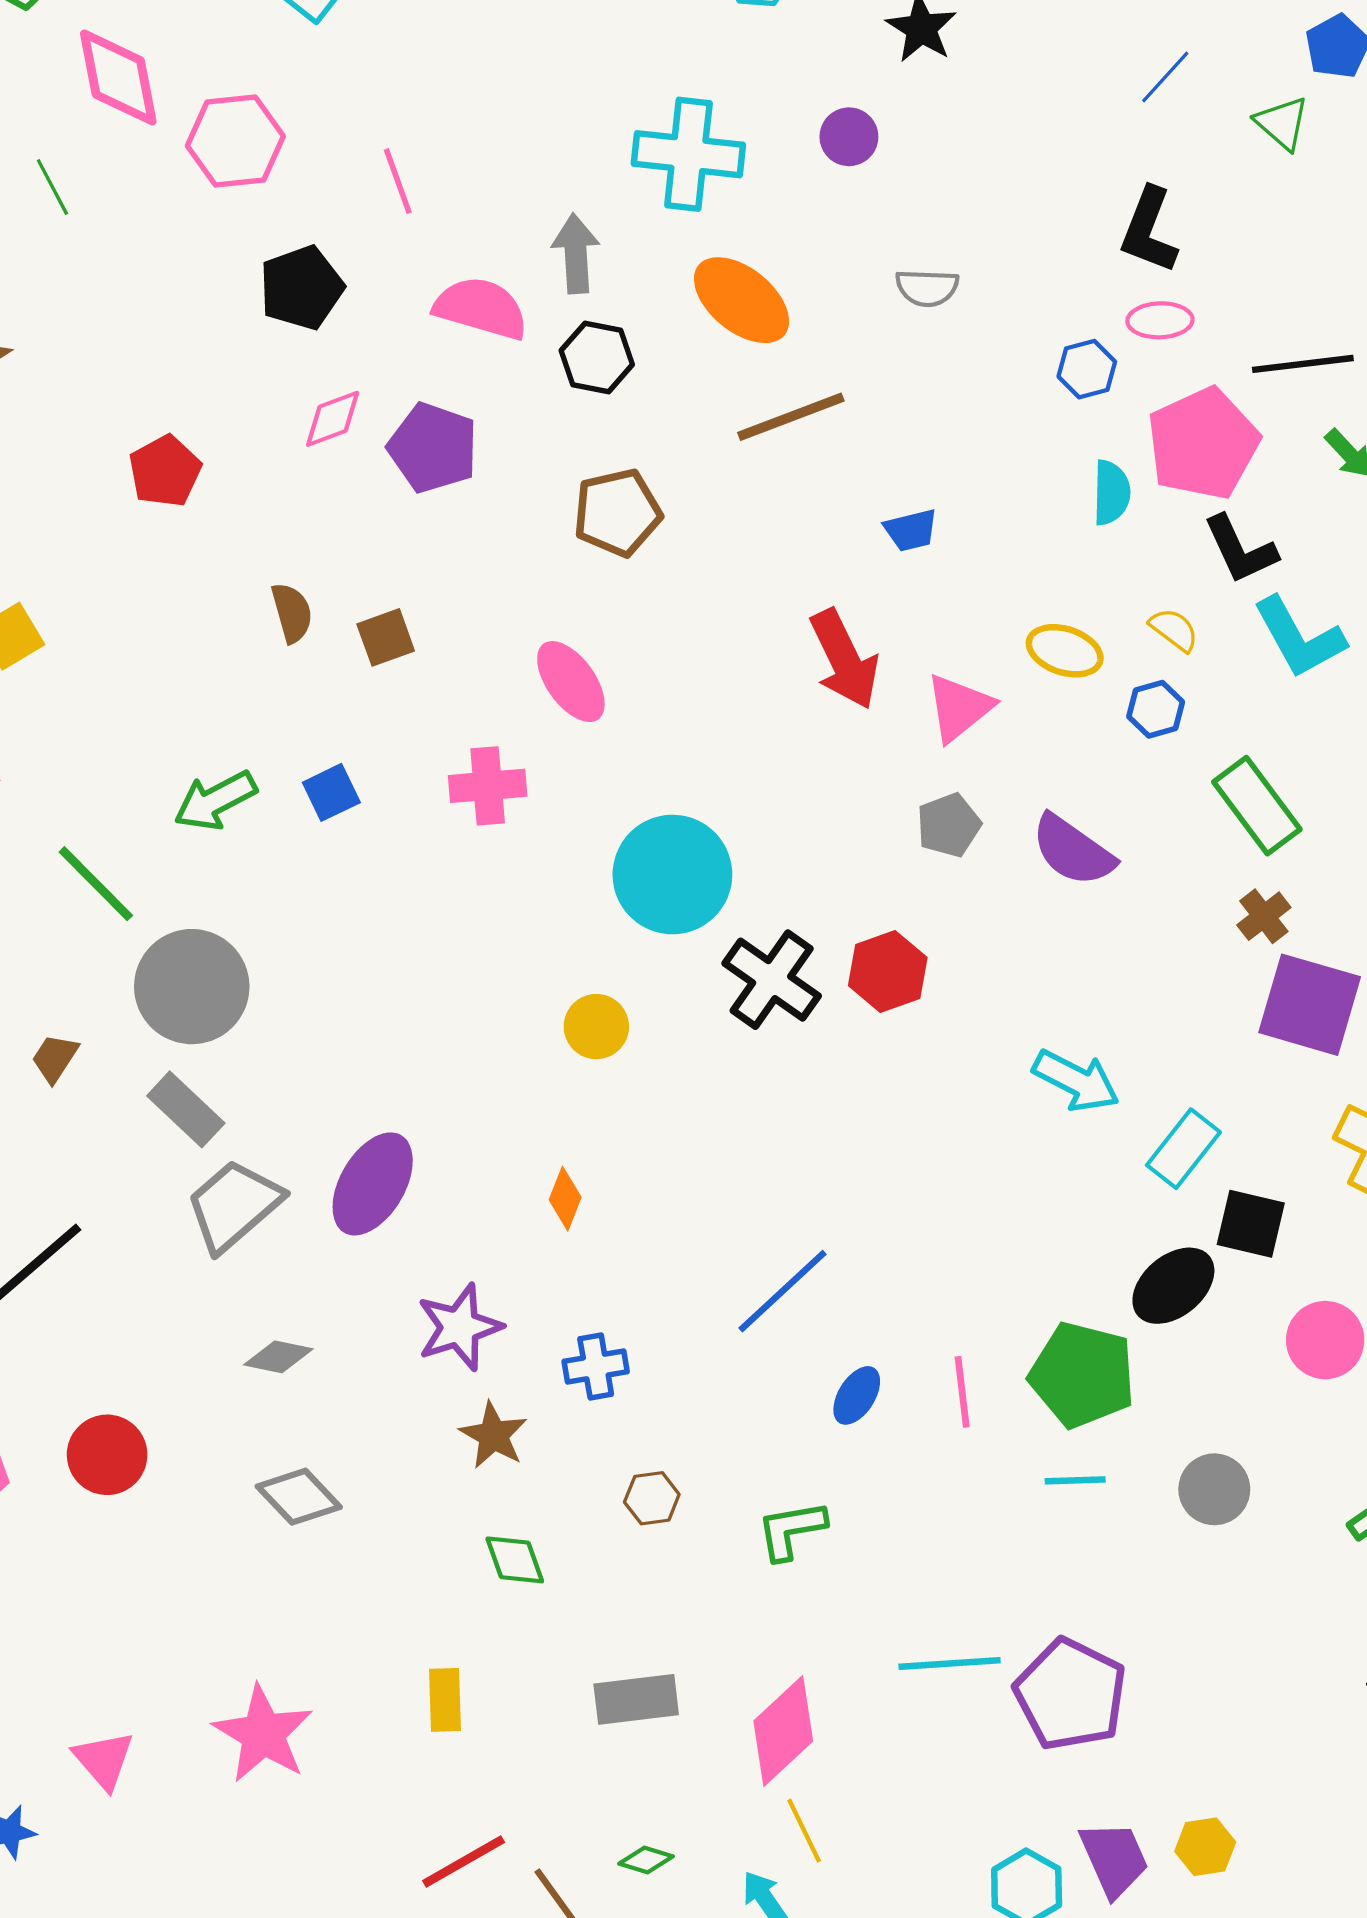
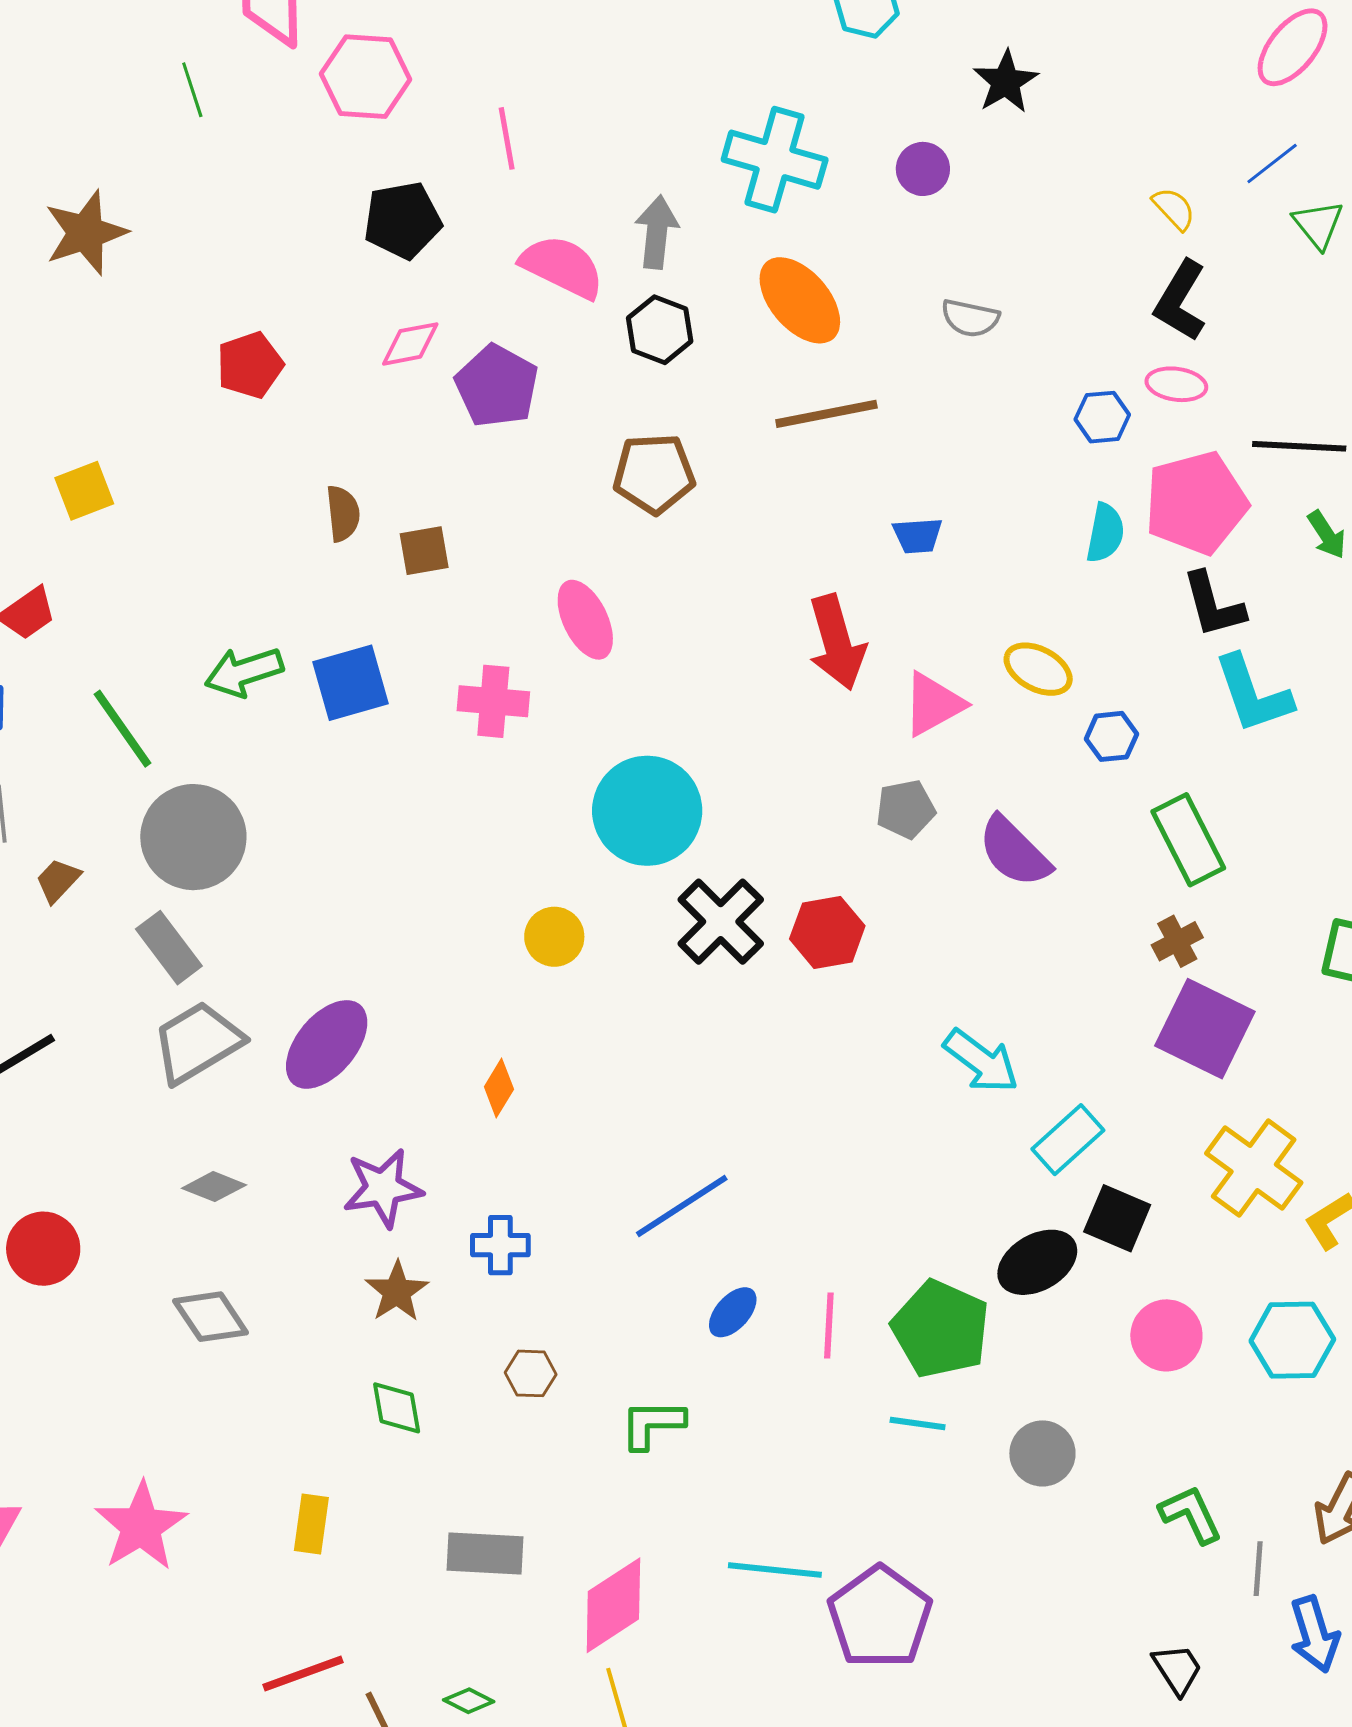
blue line: (1165, 77) -> (1272, 164), moved
yellow semicircle: (1174, 630) -> (1174, 209), moved
blue square: (331, 792) -> (351, 683), size x1.5

